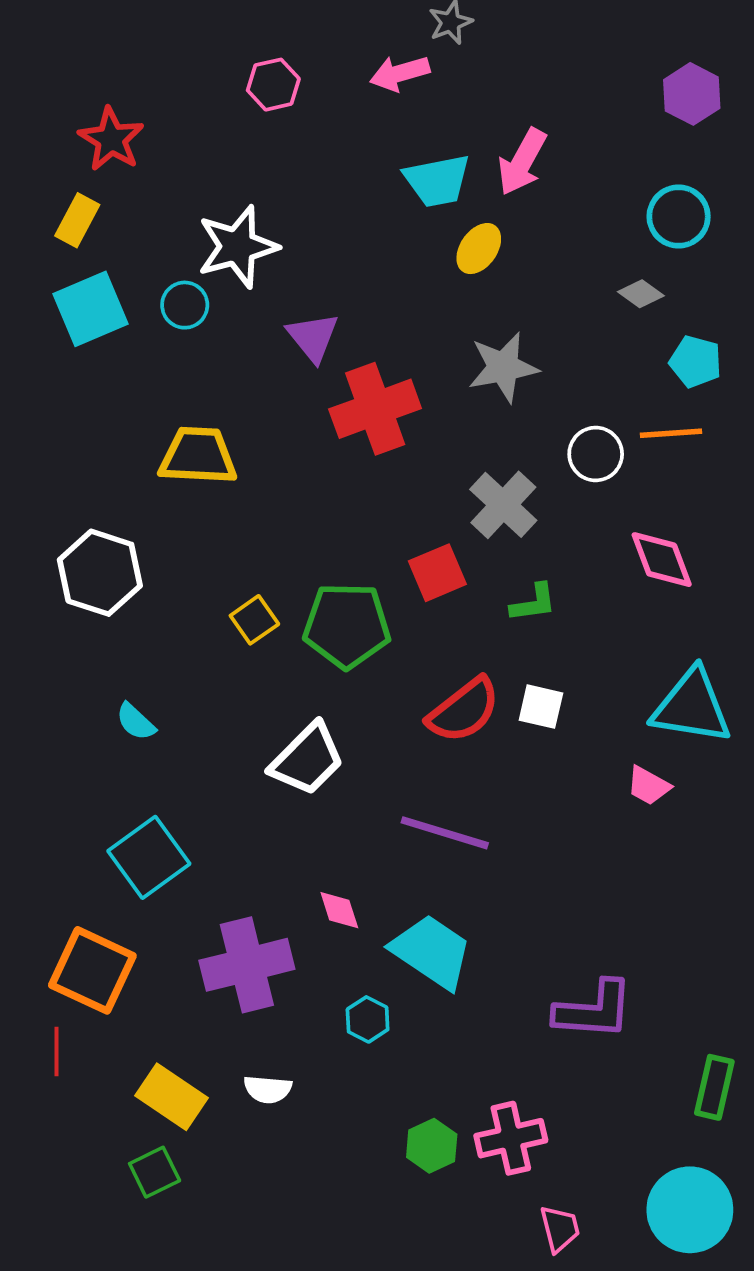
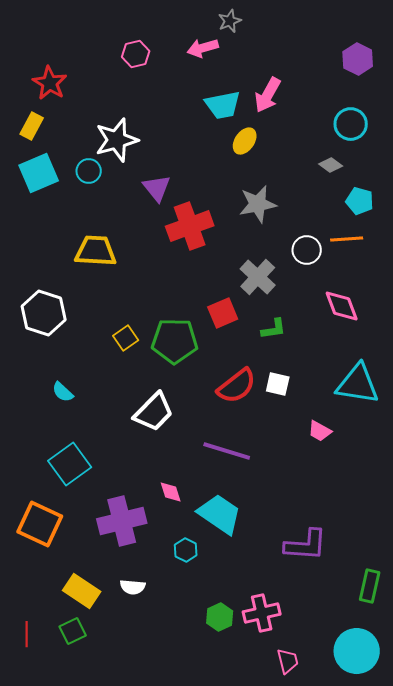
pink trapezoid: (648, 786) -> (320, 431), moved
red line: (57, 1051) -> (27, 634), moved

